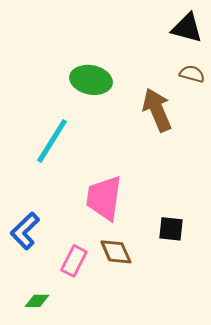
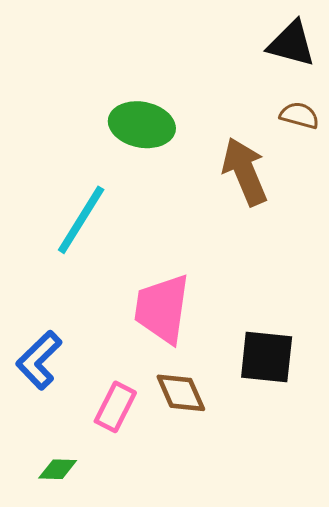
black square: (171, 229) -> (267, 357), size x1.4

